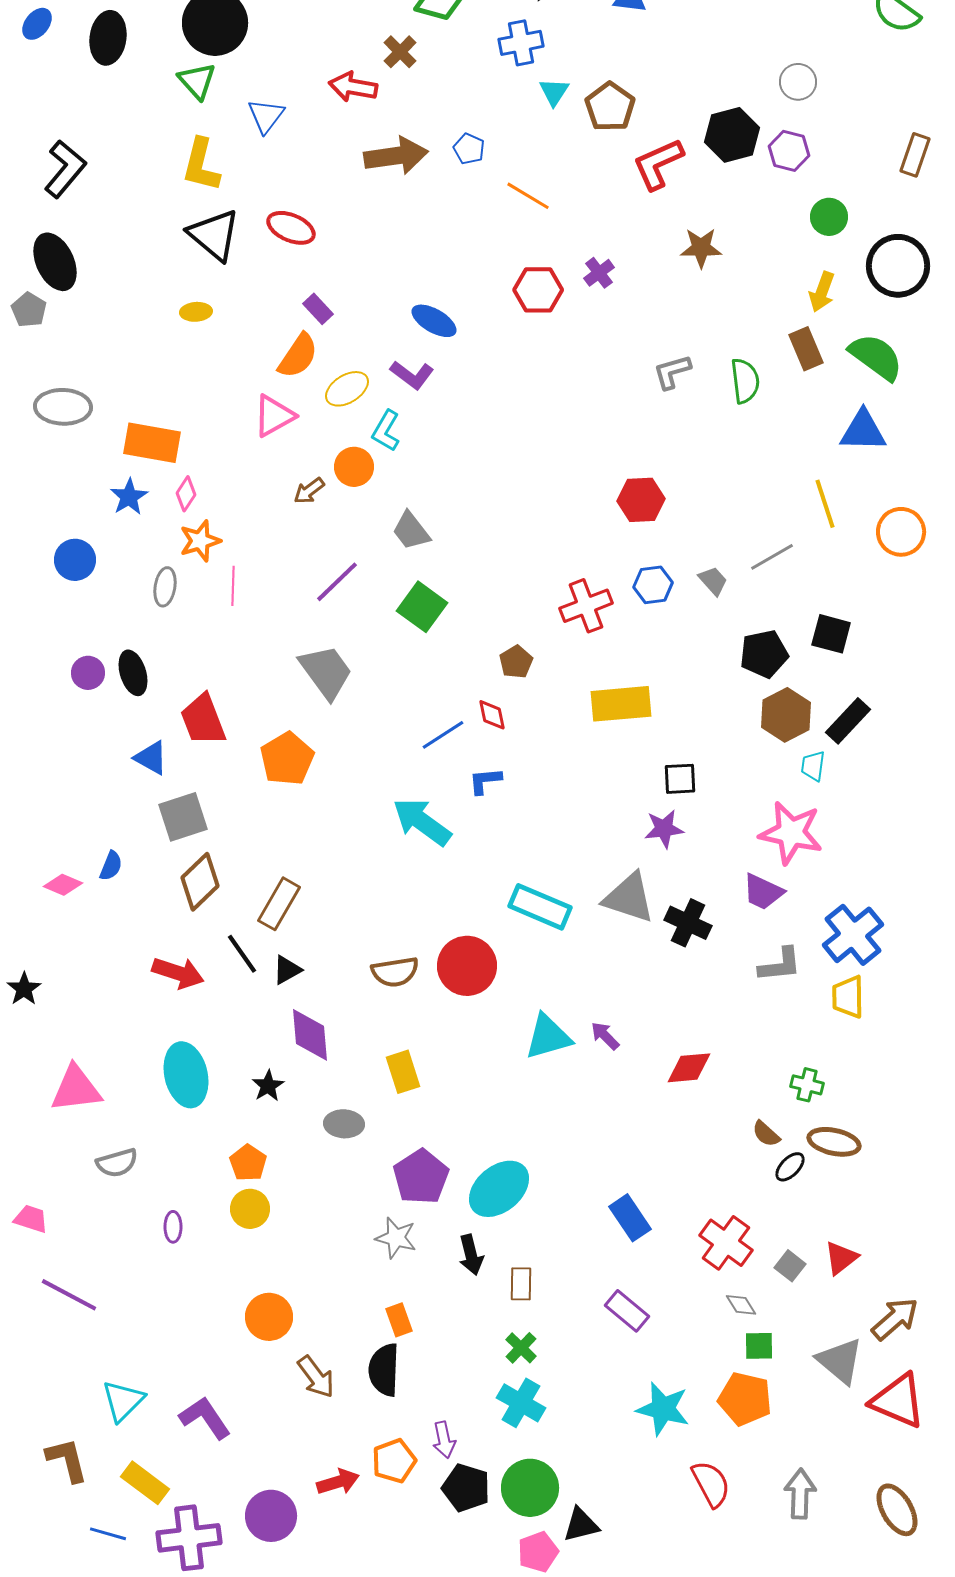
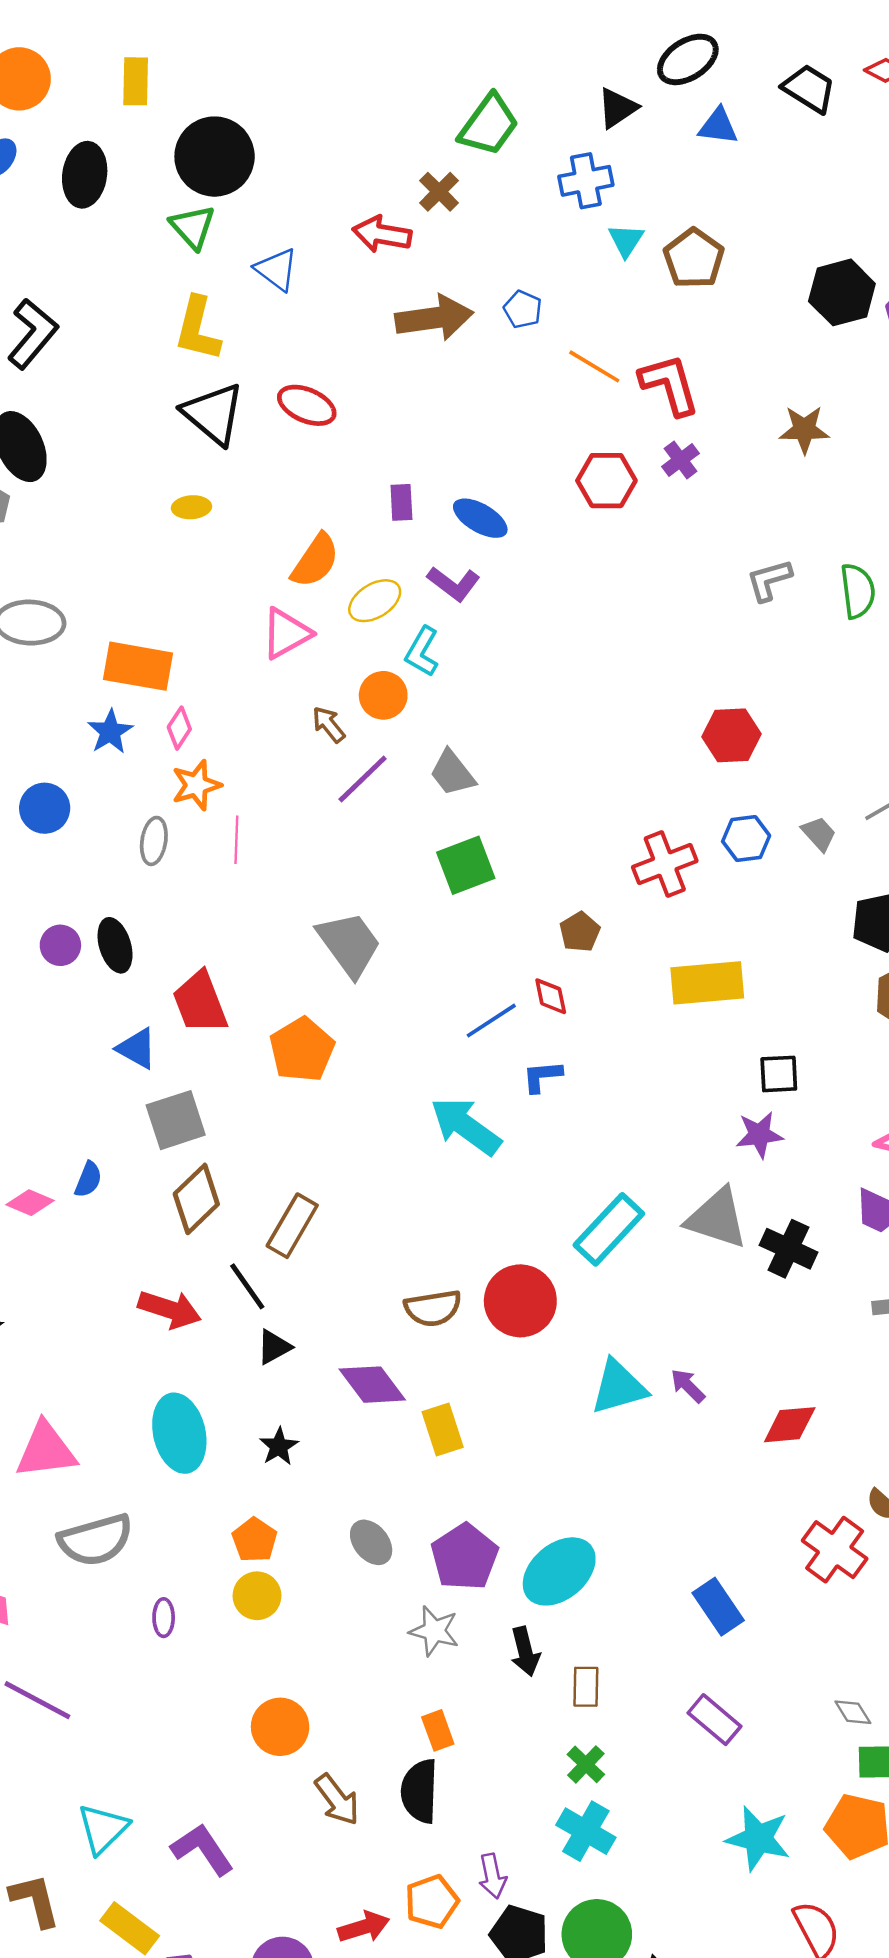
blue triangle: (266, 116) -> (276, 269), turned -30
red L-shape: (658, 164) -> (670, 385), moved, turned 98
purple rectangle: (318, 309) -> (401, 502), moved, turned 40
brown arrow: (309, 491) -> (329, 724), turned 88
purple line: (337, 582) -> (363, 779), moved
green square: (422, 607) -> (466, 865), turned 33
cyan rectangle: (540, 907) -> (609, 1229), turned -70
black triangle: (287, 970) -> (274, 1347), moved
purple diamond: (310, 1035) -> (372, 1385), moved, turned -32
gray ellipse: (344, 1124) -> (371, 1542), moved, turned 48
gray semicircle: (117, 1163) -> (96, 1540), size x1.5
red cross: (726, 1243) -> (835, 1550), moved

